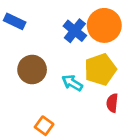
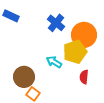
orange circle: (104, 25) -> (84, 35), moved
brown circle: (32, 70) -> (24, 77), moved

